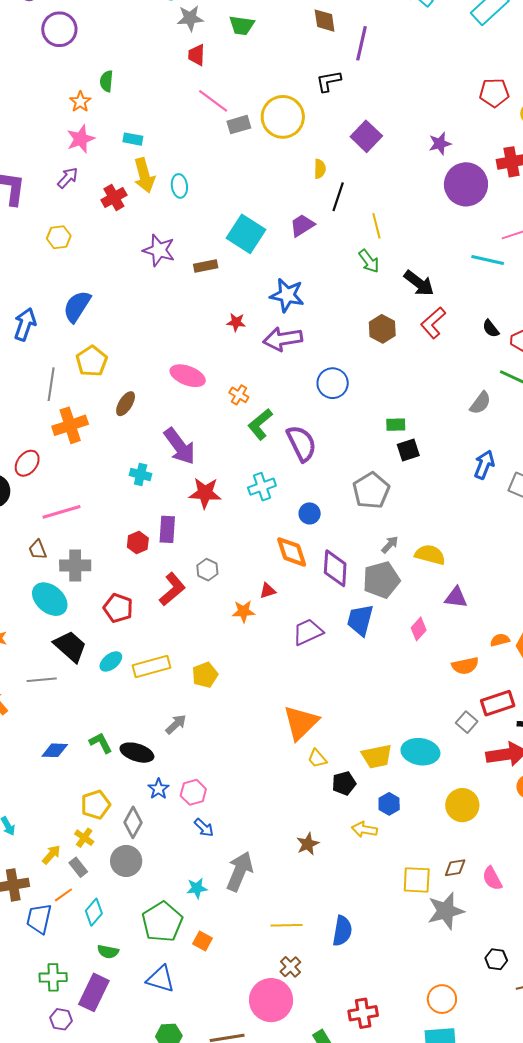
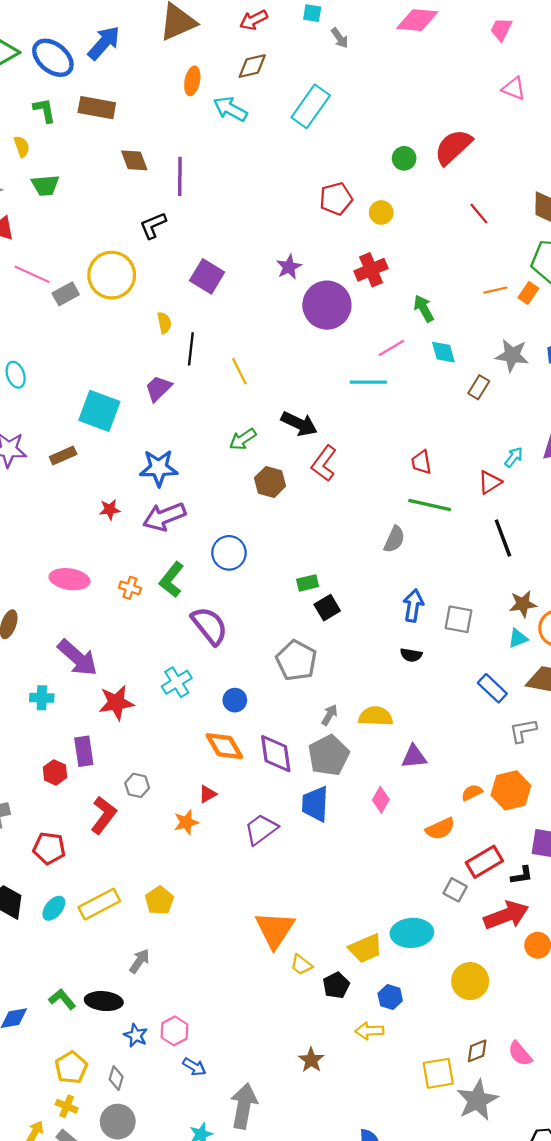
green arrow: (369, 261) -> (243, 439), moved, turned 105
black semicircle: (491, 329) -> (411, 655), moved, turned -30
green L-shape: (260, 424) -> (172, 580), moved
gray diamond: (133, 822) -> (116, 1078), size x0.7

